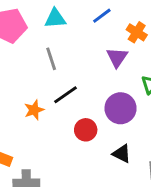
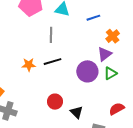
purple triangle: (117, 57) -> (105, 54), moved
purple circle: (121, 108) -> (87, 71), moved
red circle: (86, 130) -> (55, 102), moved

